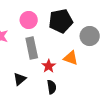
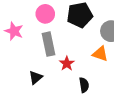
orange triangle: (71, 58) -> (100, 54), moved
black semicircle: (52, 87) -> (84, 85), moved

